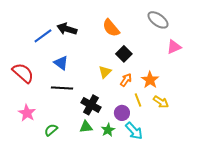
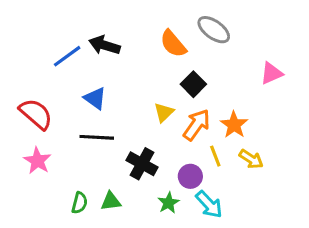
gray ellipse: (158, 20) -> (214, 30), moved
orange arrow: (126, 80) -> (197, 125), size x1.5
pink star: (27, 113) -> (37, 161), moved
green triangle: (86, 127) -> (111, 201), moved
green semicircle: (51, 130) -> (80, 203), turned 144

